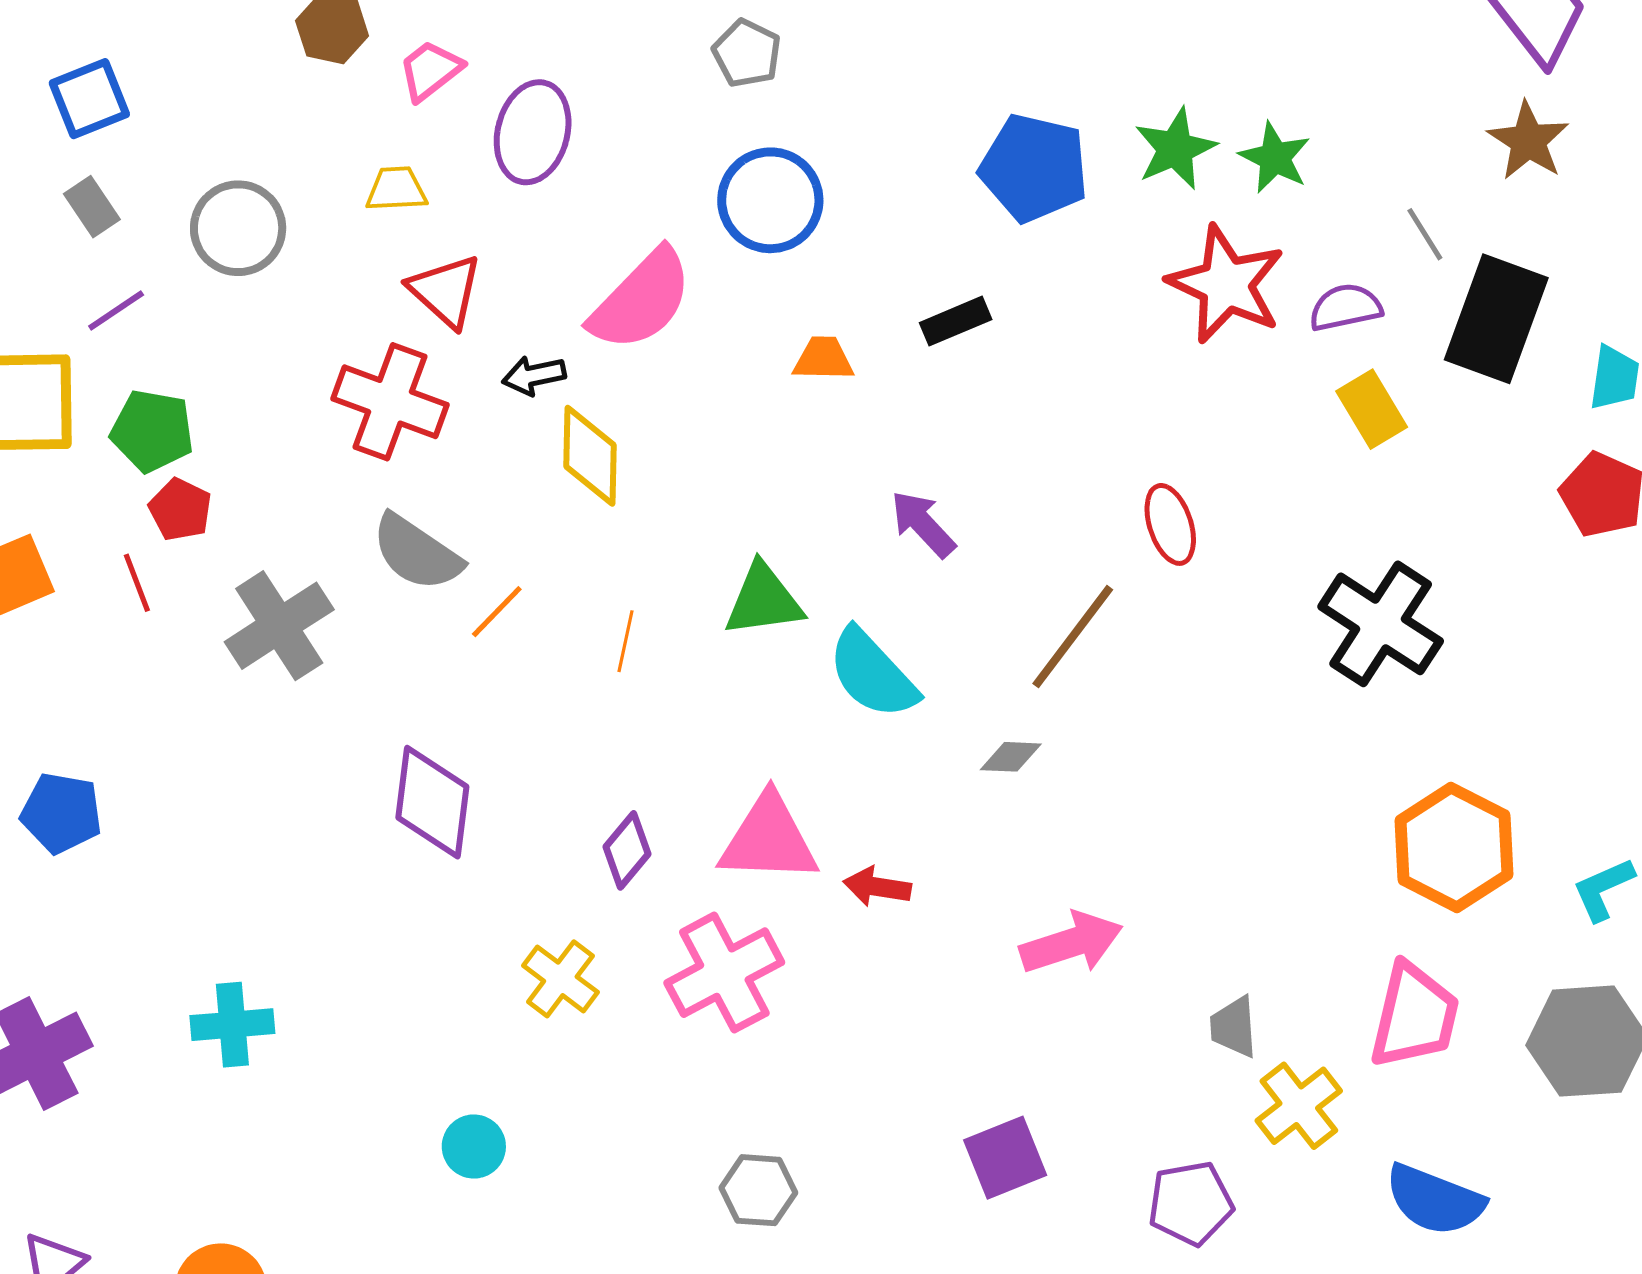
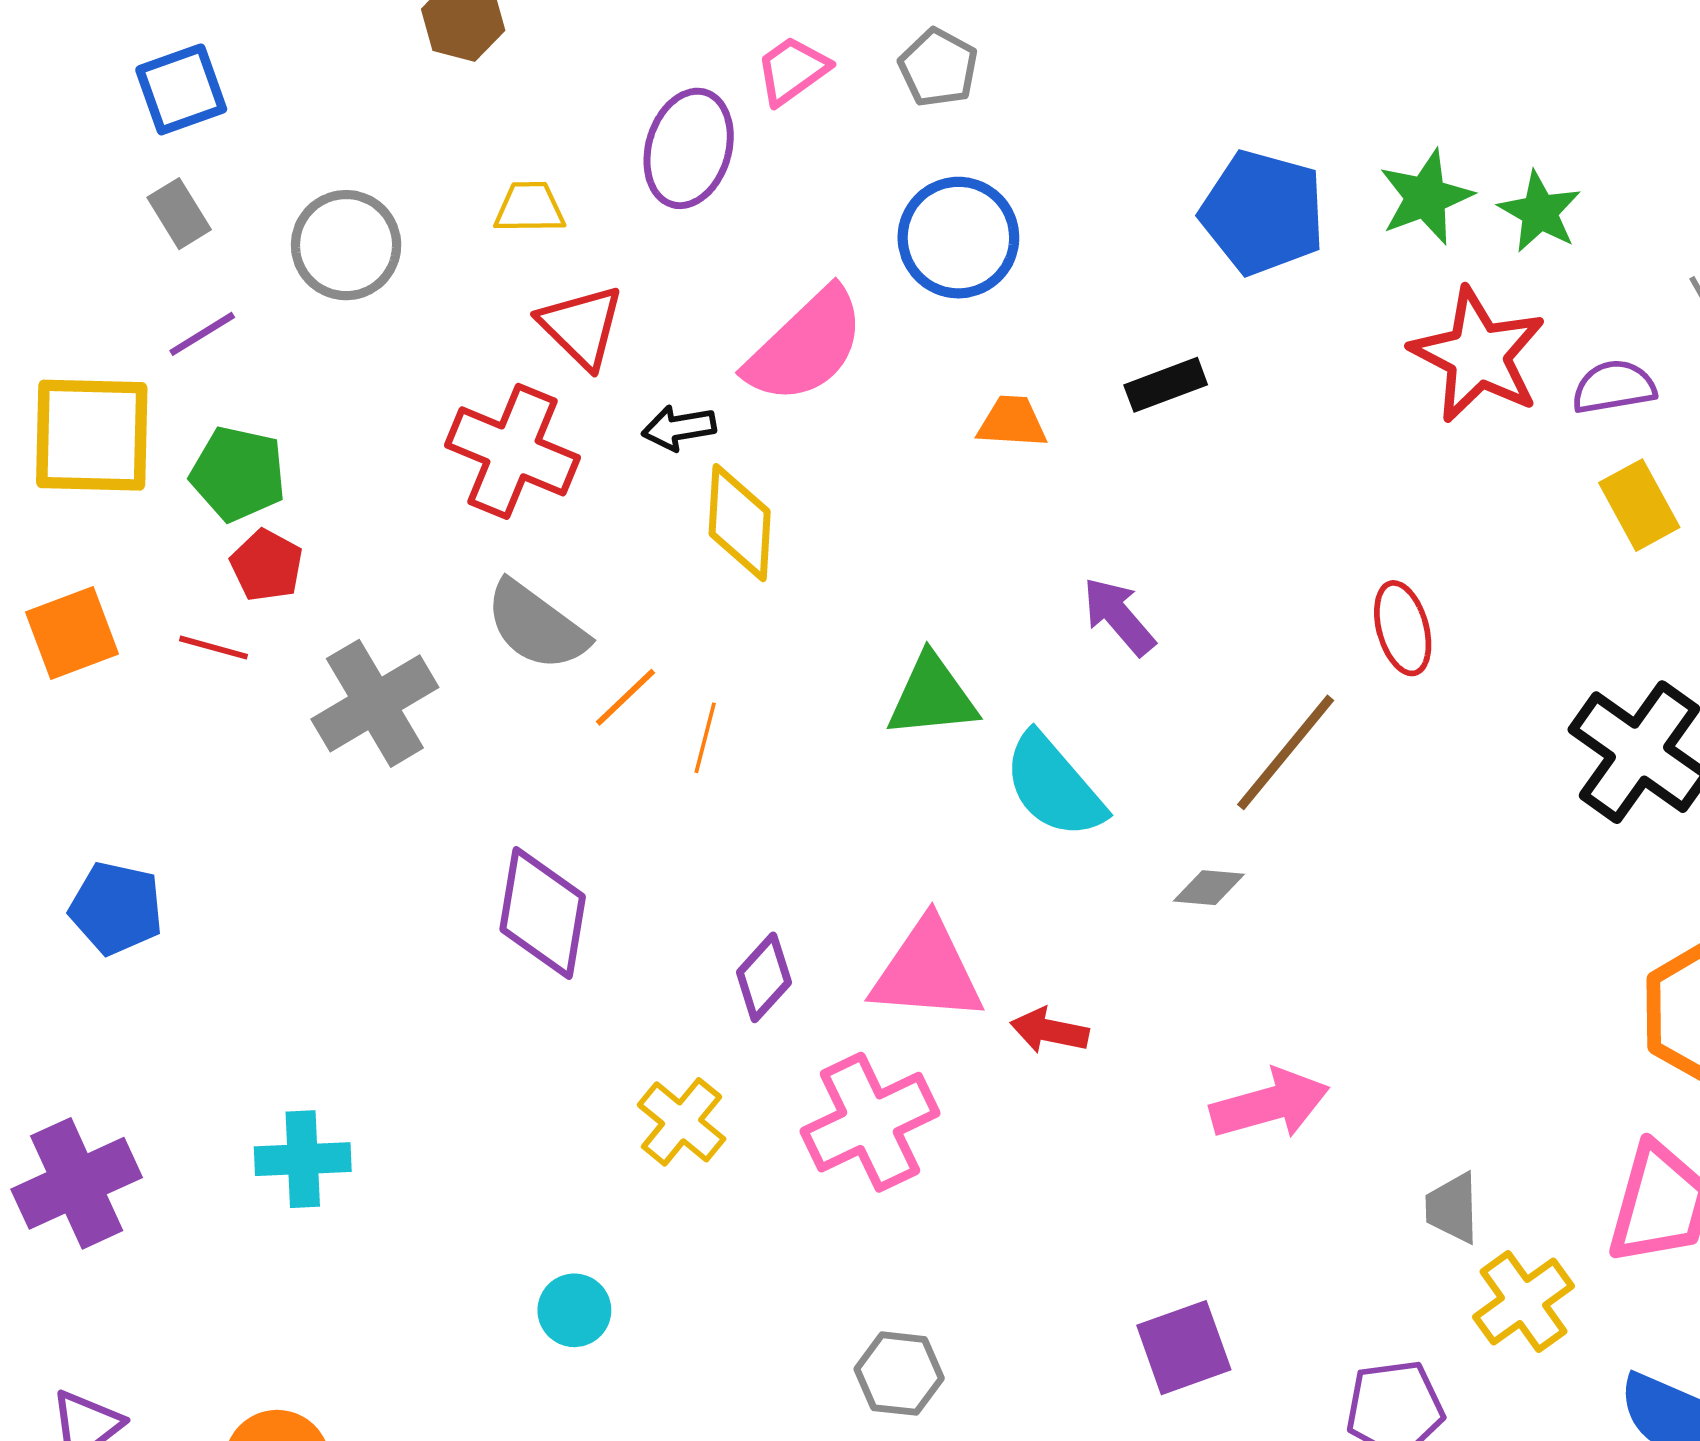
pink trapezoid: (430, 70) -> (792, 70), moved
red line: (137, 583) -> (213, 648), turned -56
orange line: (625, 641) -> (705, 738), moved

